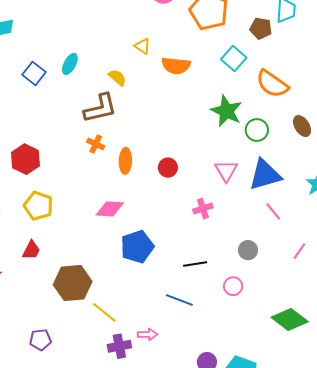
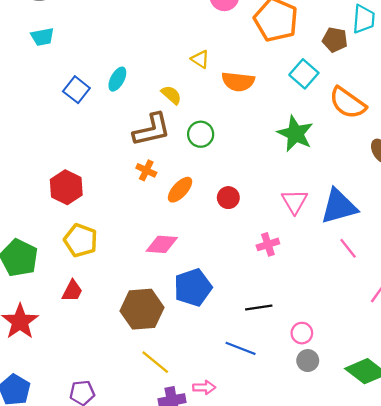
green circle: (257, 130) -> (201, 134), moved
orange ellipse: (125, 161) -> (180, 190), turned 40
gray circle: (248, 250) -> (308, 361), moved
brown hexagon: (73, 283) -> (142, 309), moved

